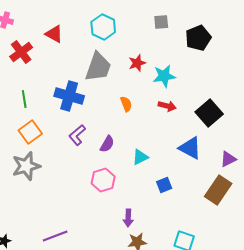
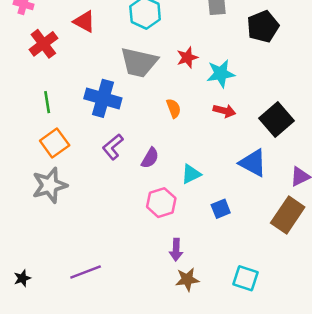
gray trapezoid: (98, 67) -> (139, 62), turned 84
pink hexagon: (103, 180) -> (161, 203), moved

